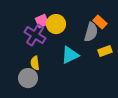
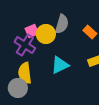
gray semicircle: (91, 32) -> (62, 24), moved
yellow semicircle: (35, 63) -> (25, 73), size x1.5

